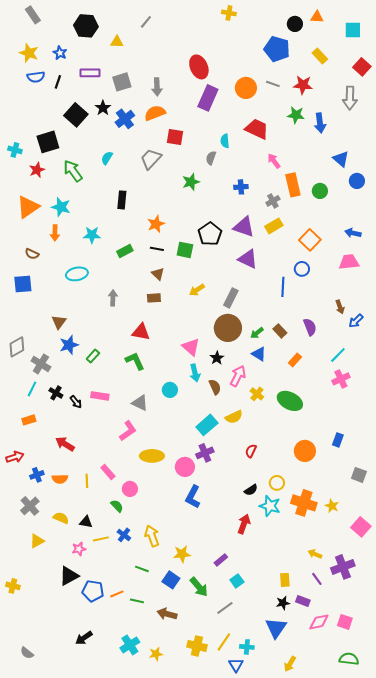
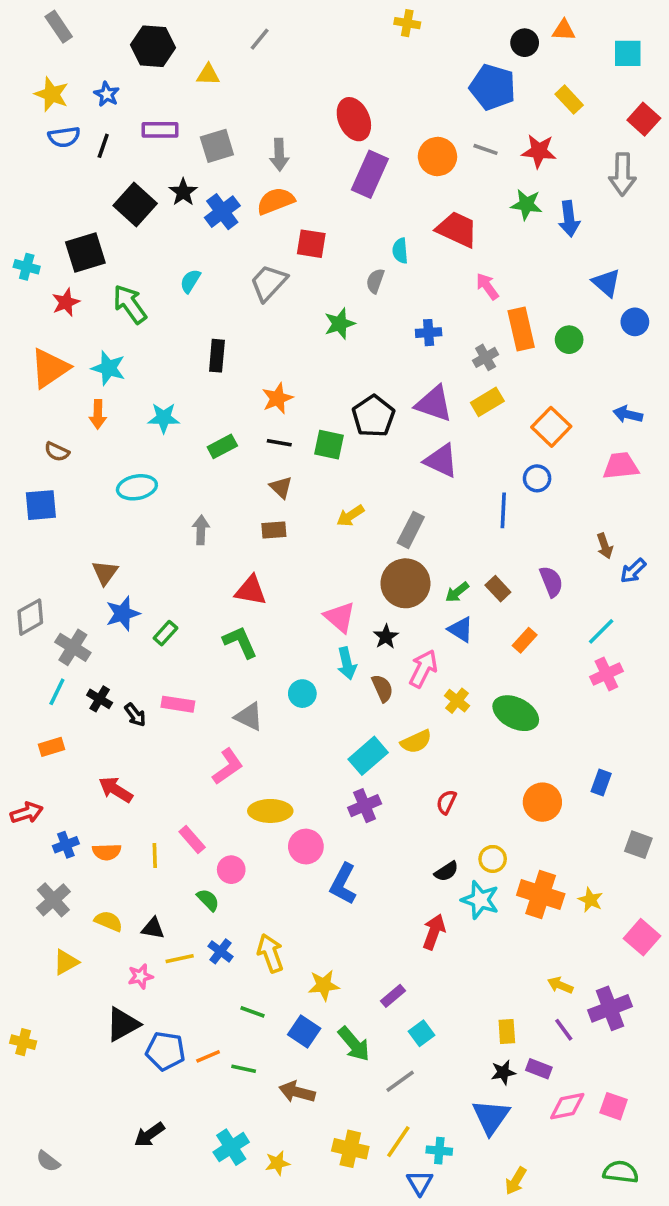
pink circle: (185, 467) -> (306, 847), moved

